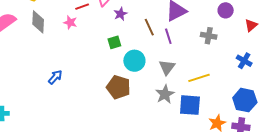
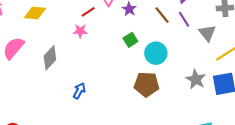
gray diamond: (38, 22) -> (50, 58), moved, turned 55
gray triangle: (167, 67) -> (207, 33), moved

